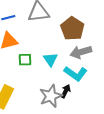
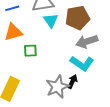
brown pentagon: (72, 28) -> (78, 18), turned 30
cyan triangle: (50, 59) -> (51, 20), moved

